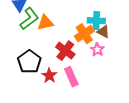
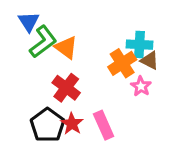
orange triangle: (45, 23) -> (66, 47), turned 48
red cross: (65, 51) -> (66, 88), moved
black pentagon: (29, 62) -> (47, 125), moved

